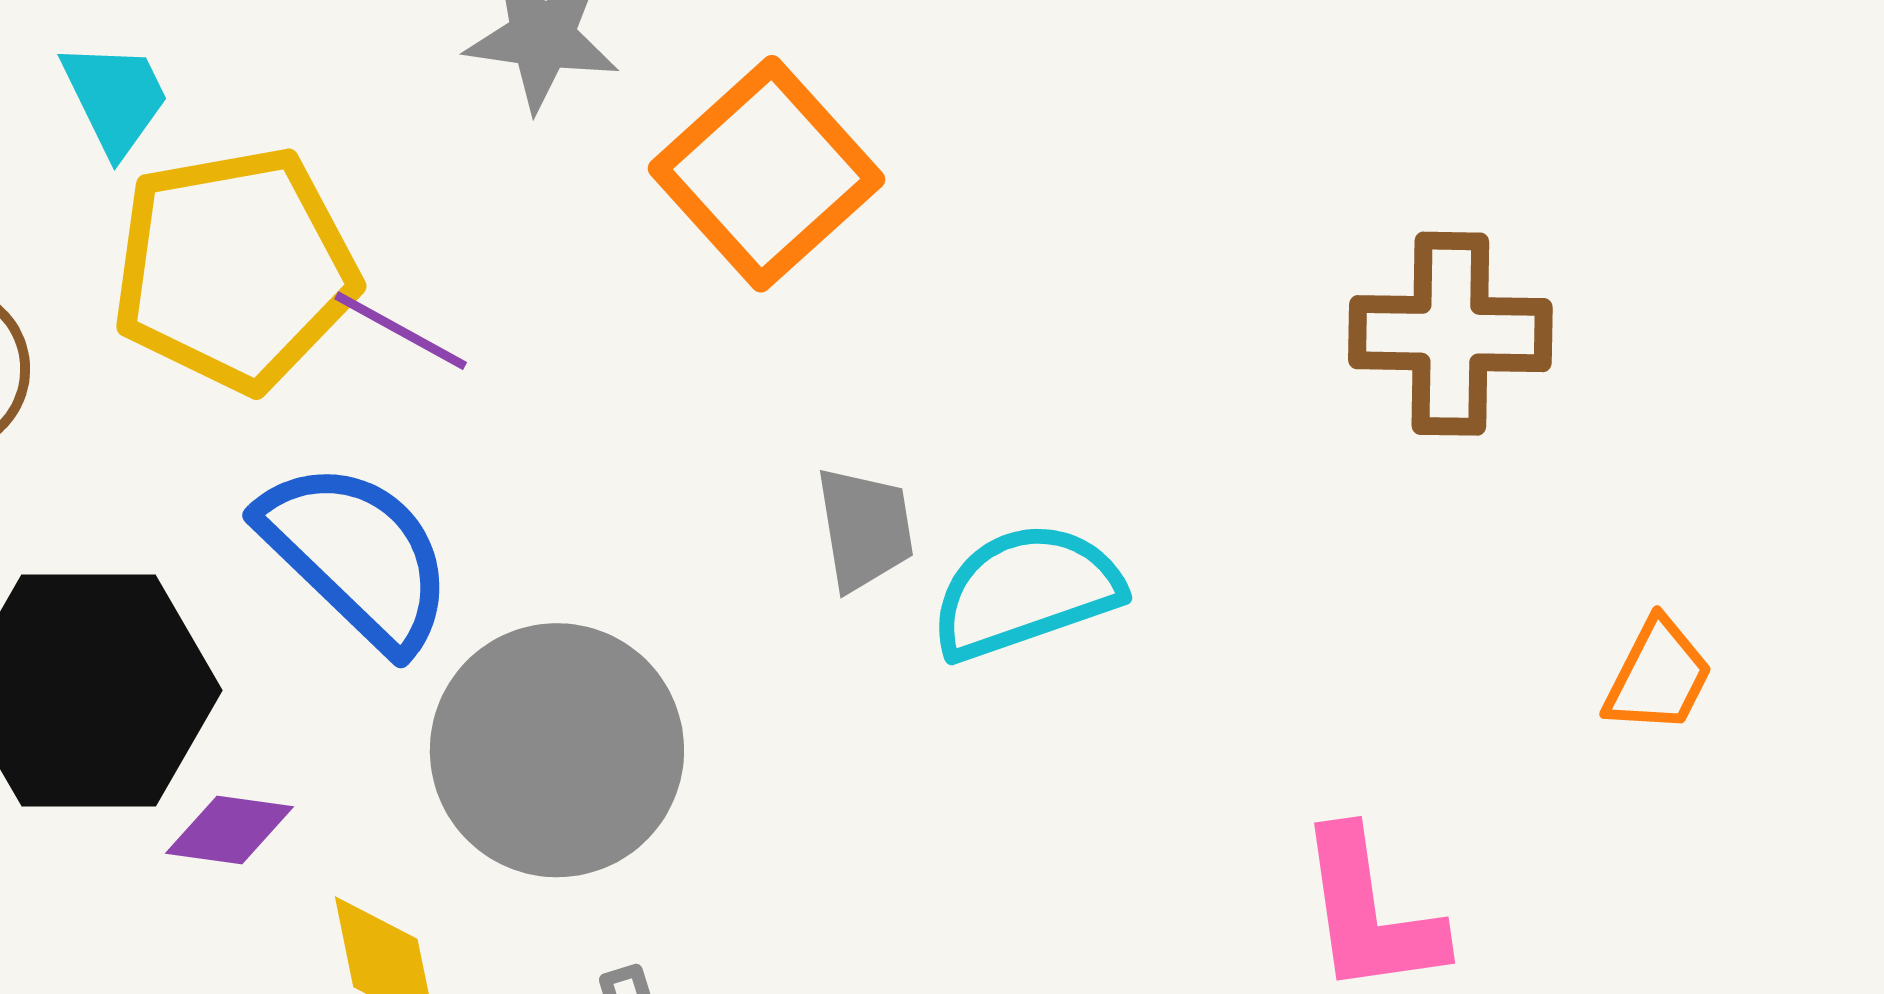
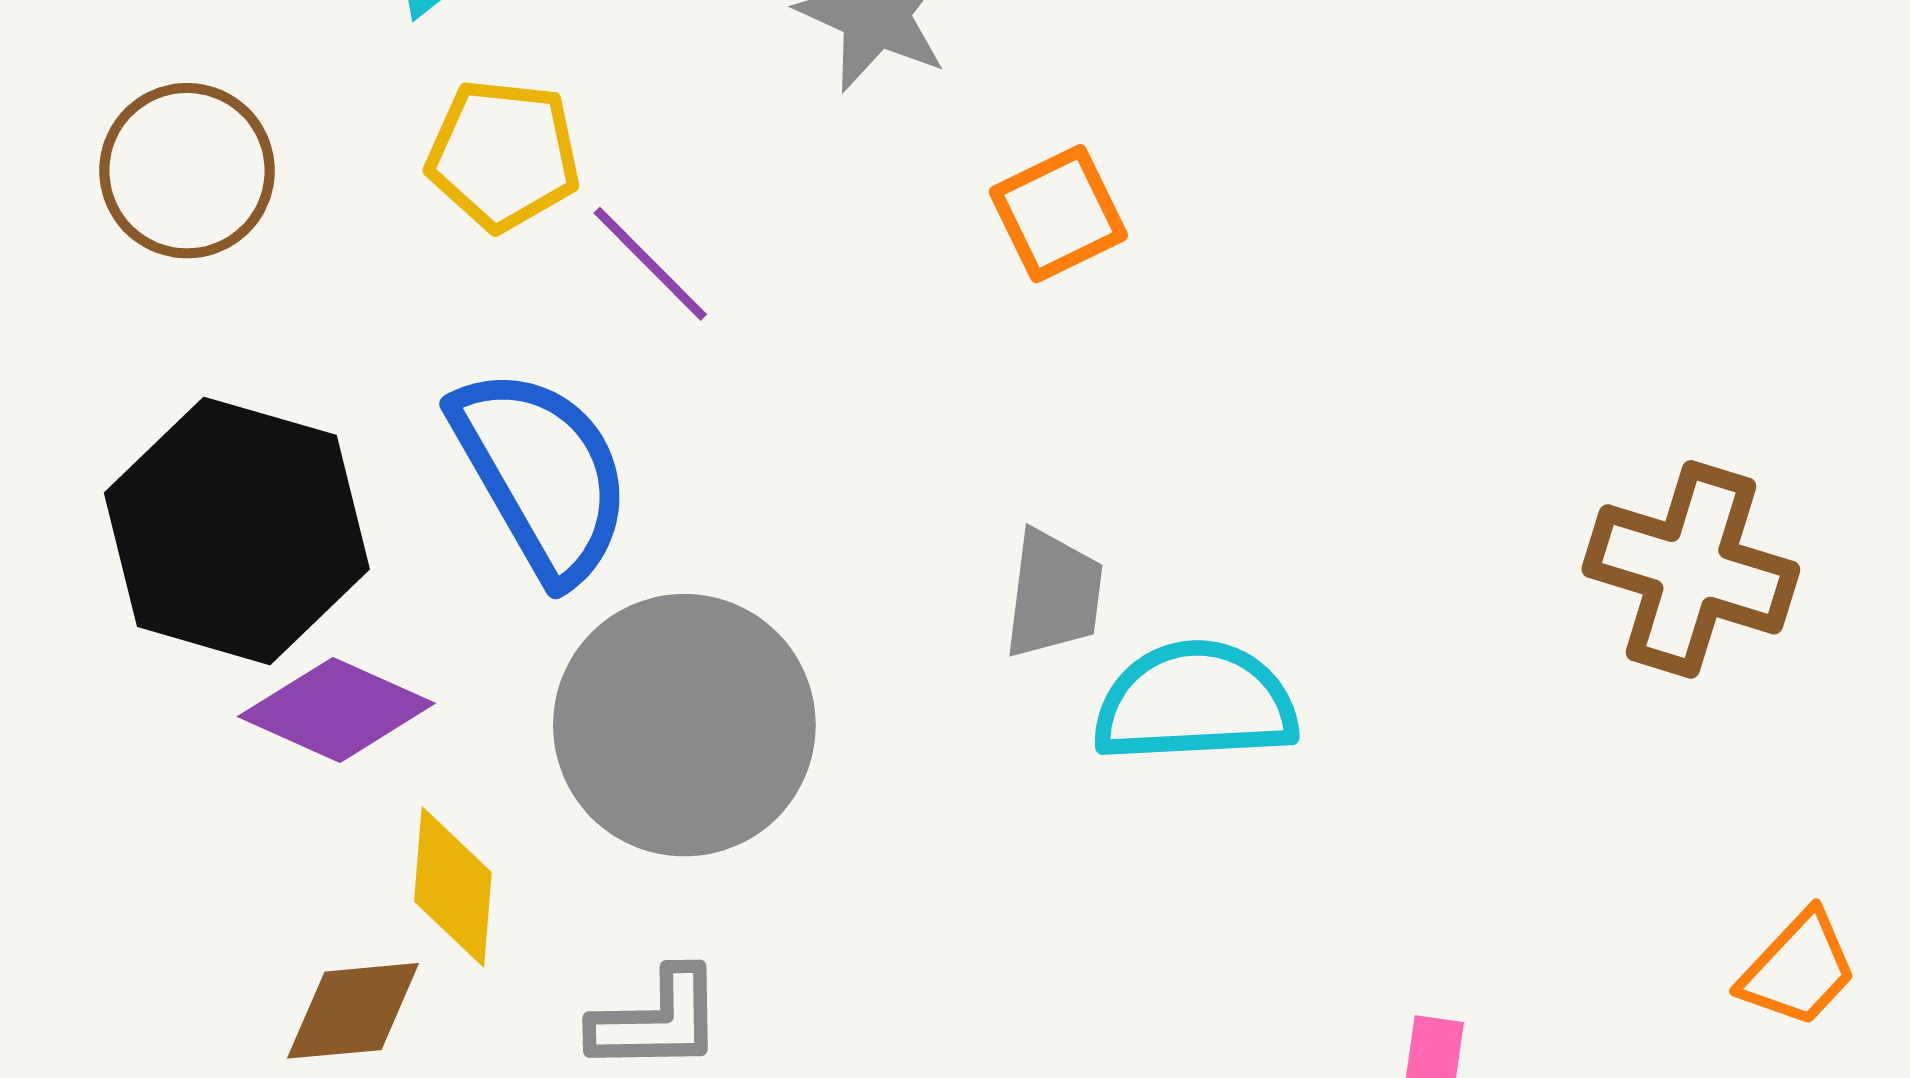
orange square: (766, 174) -> (1058, 214), size x0.6
yellow pentagon: (235, 269) -> (503, 155), size x0.6
purple diamond: (229, 830) -> (336, 710), size x1.4

